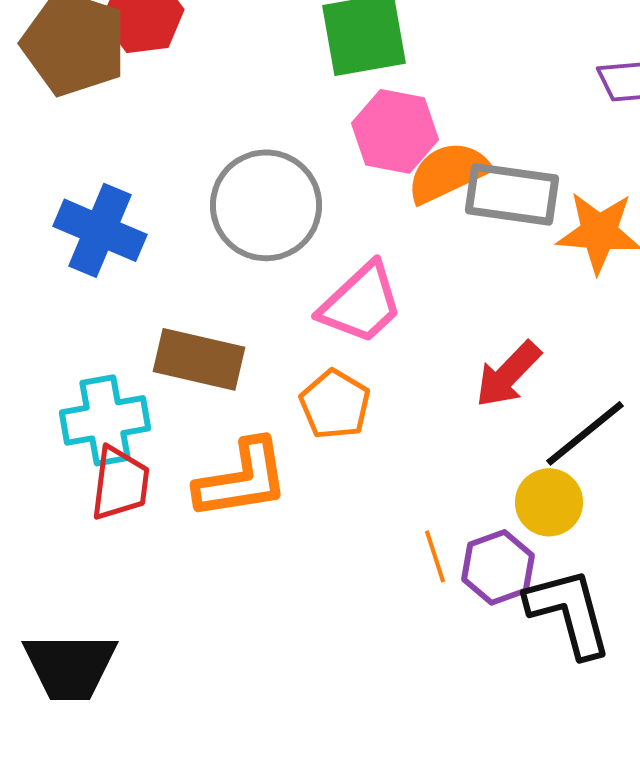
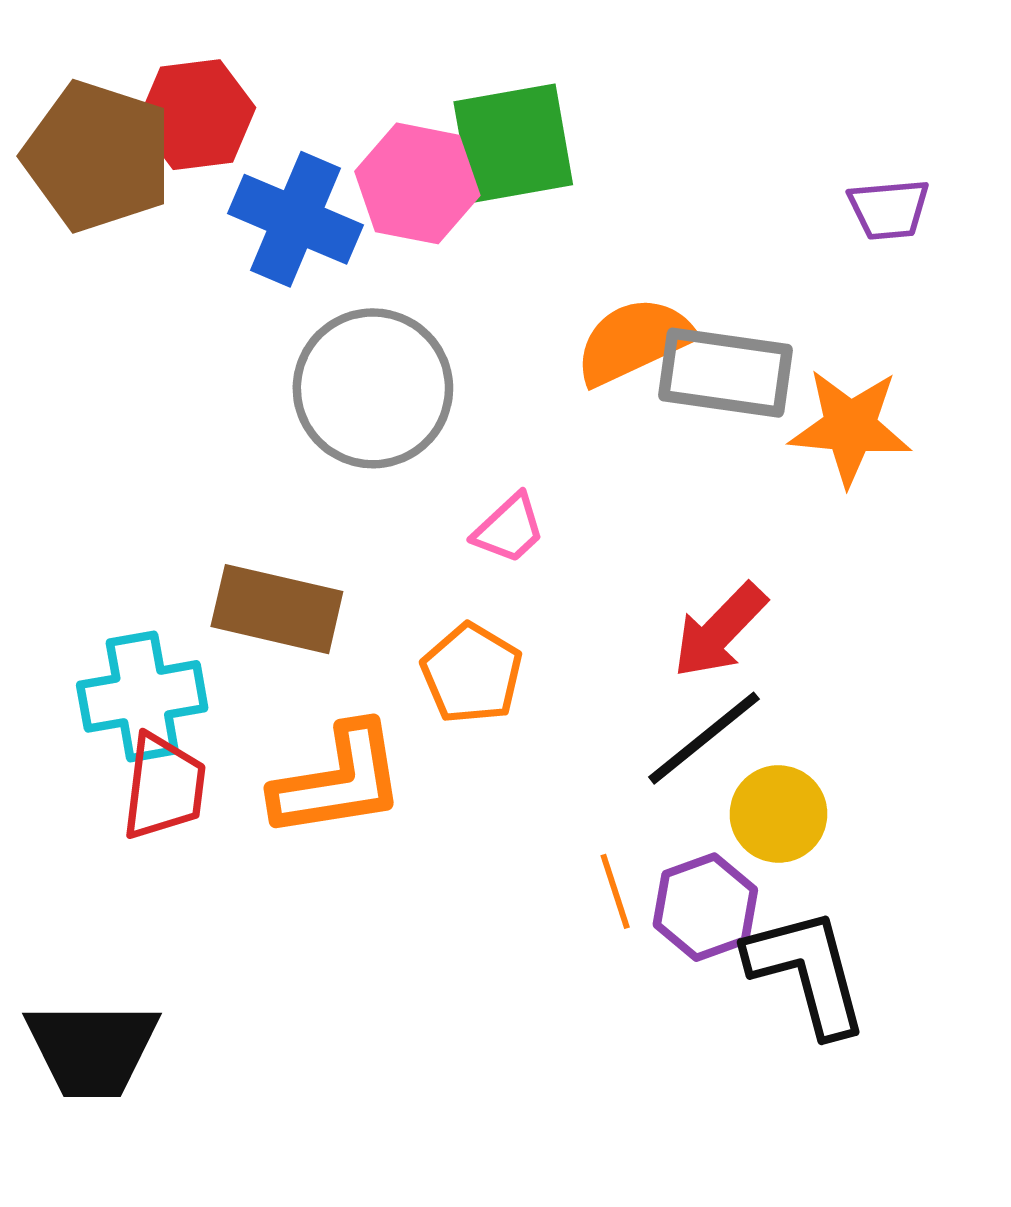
pink hexagon: (395, 131) -> (417, 183), moved
blue cross: (100, 230) -> (296, 219), moved
pink trapezoid: (361, 303) -> (509, 529), size x0.6
black line: (585, 433) -> (704, 738), moved

